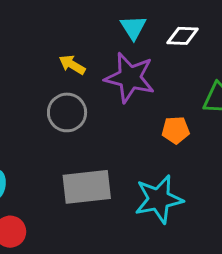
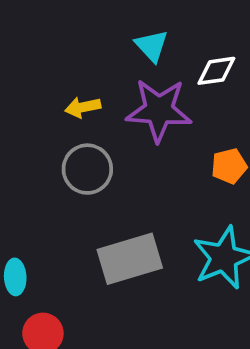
white diamond: (183, 36) -> (216, 71), moved
yellow arrow: (72, 65) -> (83, 107), turned -32

